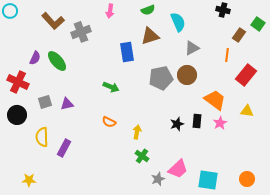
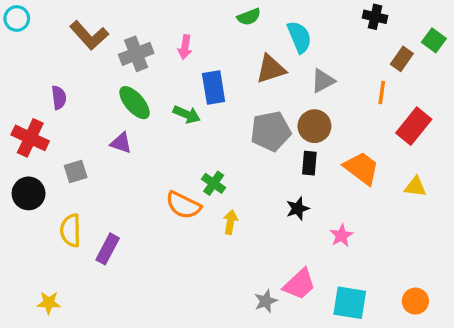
pink arrow: (110, 11) -> (185, 47), moved
brown triangle: (150, 36) -> (271, 69), moved
purple semicircle: (35, 58) -> (59, 98), turned -32
green ellipse: (57, 61) -> (134, 103), moved
green arrow: (111, 87) -> (187, 114), moved
purple triangle: (67, 104) -> (121, 143), moved, turned 32
black rectangle: (197, 121) -> (309, 163), moved
orange semicircle: (109, 122) -> (183, 205), size x1.5
pink star: (220, 123) -> (341, 235), moved
green cross: (142, 156) -> (214, 183), moved

